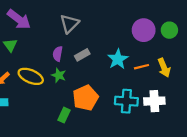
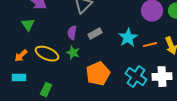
cyan cross: (126, 101) -> (136, 77), turned 30
green rectangle: (64, 115) -> (46, 90), moved

